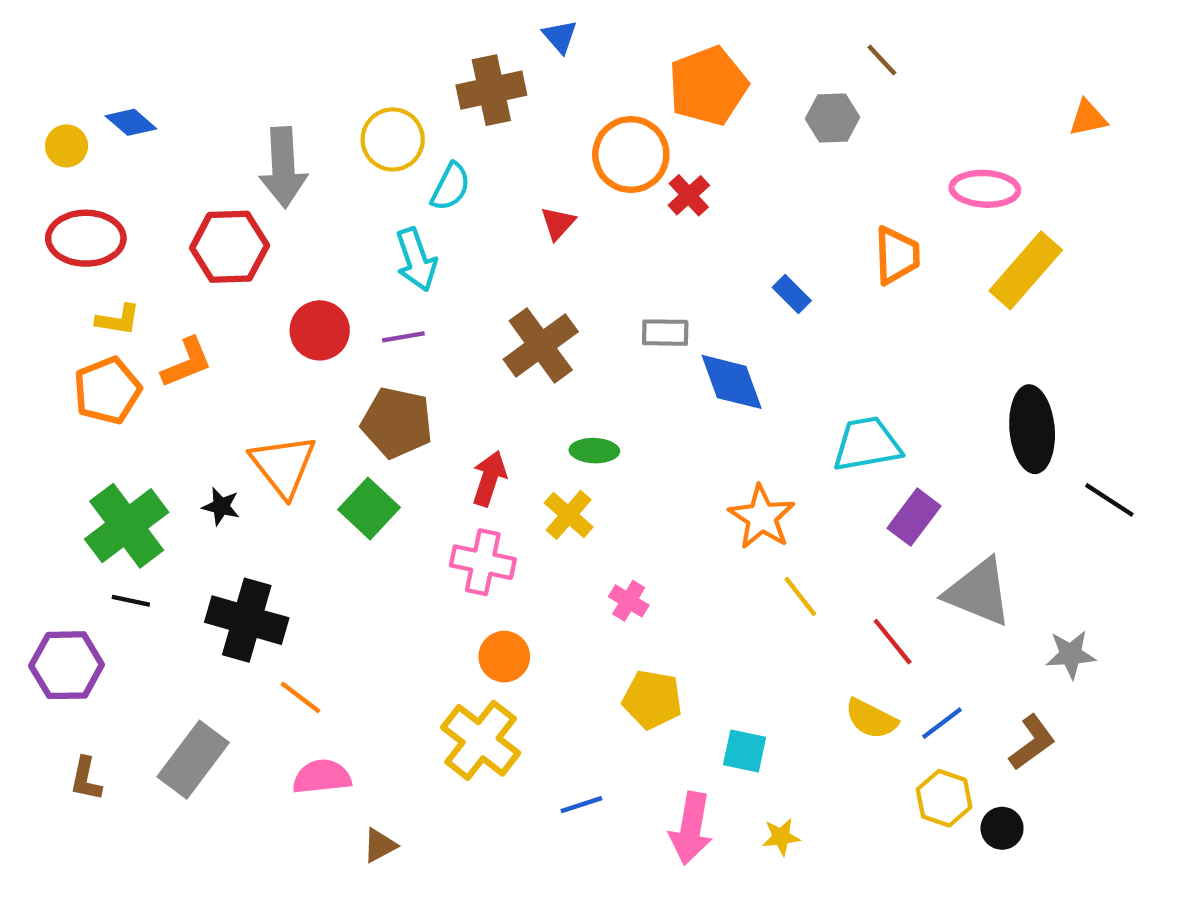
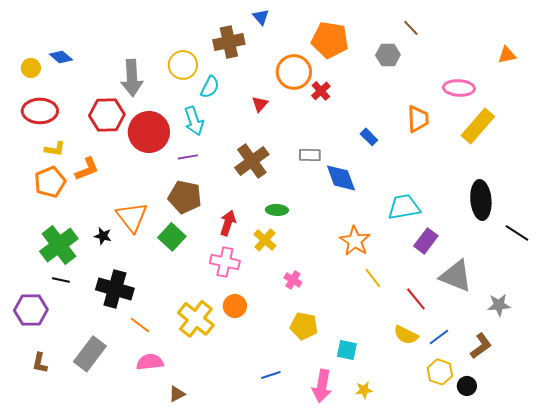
orange pentagon: (708, 86) -> (330, 40), turned 30
red circle: (320, 330) -> (149, 132), moved, size x1.5
yellow cross: (481, 740) -> (196, 319), moved

